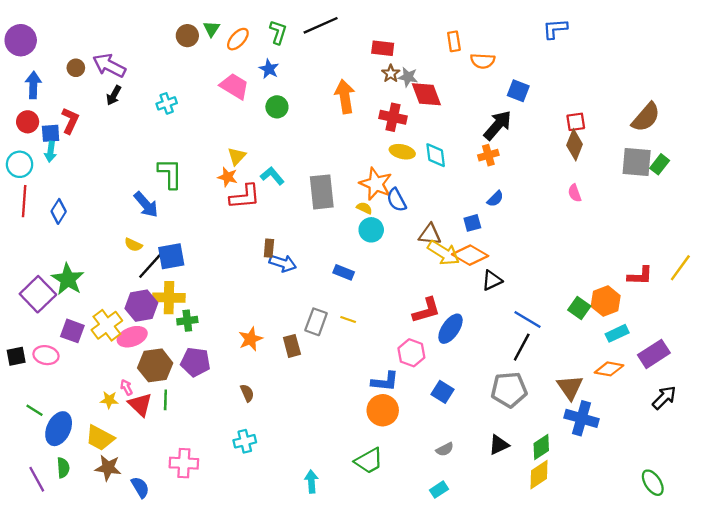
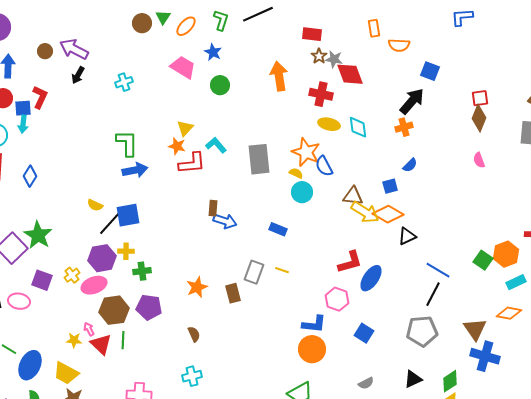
blue arrow: (146, 205) -> (135, 170), moved, turned -60
yellow cross: (169, 298) -> (126, 251), size x0.6
yellow cross: (107, 325) -> (72, 275), size x0.6

